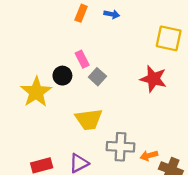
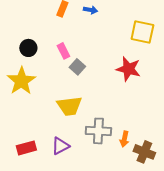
black circle: (62, 76) -> (28, 48), moved
orange arrow: (149, 156) -> (124, 139), turned -63

